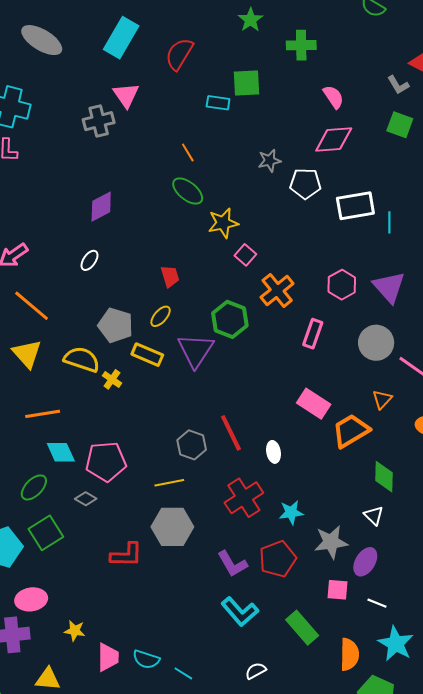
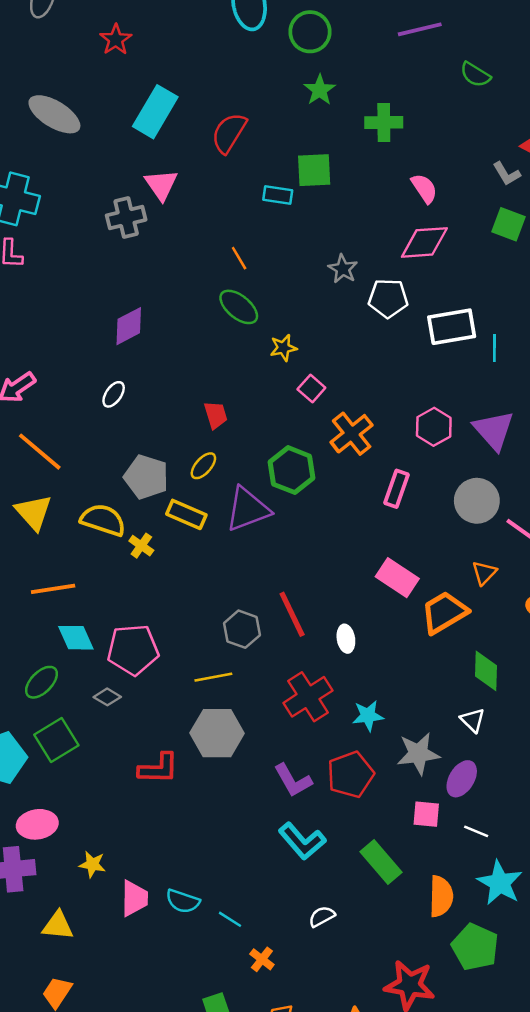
gray star: (270, 161) -> (343, 269), turned -30
yellow star: (223, 223) -> (283, 348), size x0.7
purple triangle: (196, 350) -> (248, 509), turned 36

